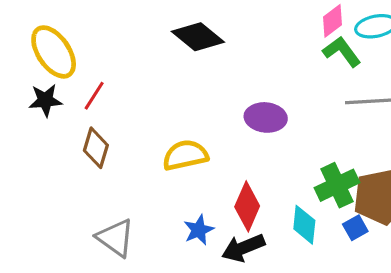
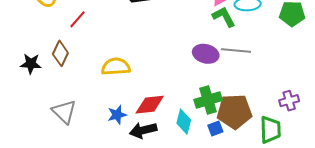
red line: (94, 96) -> (77, 19), moved
black star: (45, 100) -> (31, 64), moved
purple ellipse: (266, 117) -> (206, 54), moved
red diamond: (247, 206) -> (150, 105), turned 52

